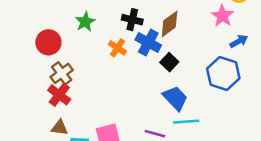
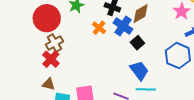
red circle: (48, 42) -> (47, 18), size x1.4

